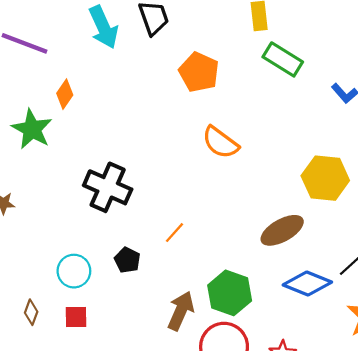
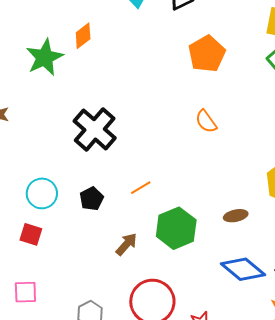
orange semicircle: (220, 142) -> (206, 121), size x0.7
brown ellipse: (282, 230) -> (236, 216), size x0.6
green hexagon: (230, 293) -> (176, 228), moved
brown arrow: (181, 311) -> (126, 244), moved, size x0.7

